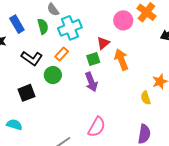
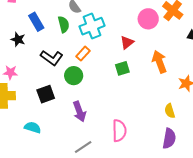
green square: (93, 59) -> (122, 68), moved
orange arrow: (121, 59) -> (159, 62), moved
purple arrow: (91, 82) -> (79, 111), moved
yellow semicircle: (146, 98) -> (170, 111), moved
pink semicircle: (97, 127) -> (119, 131), turned -30

